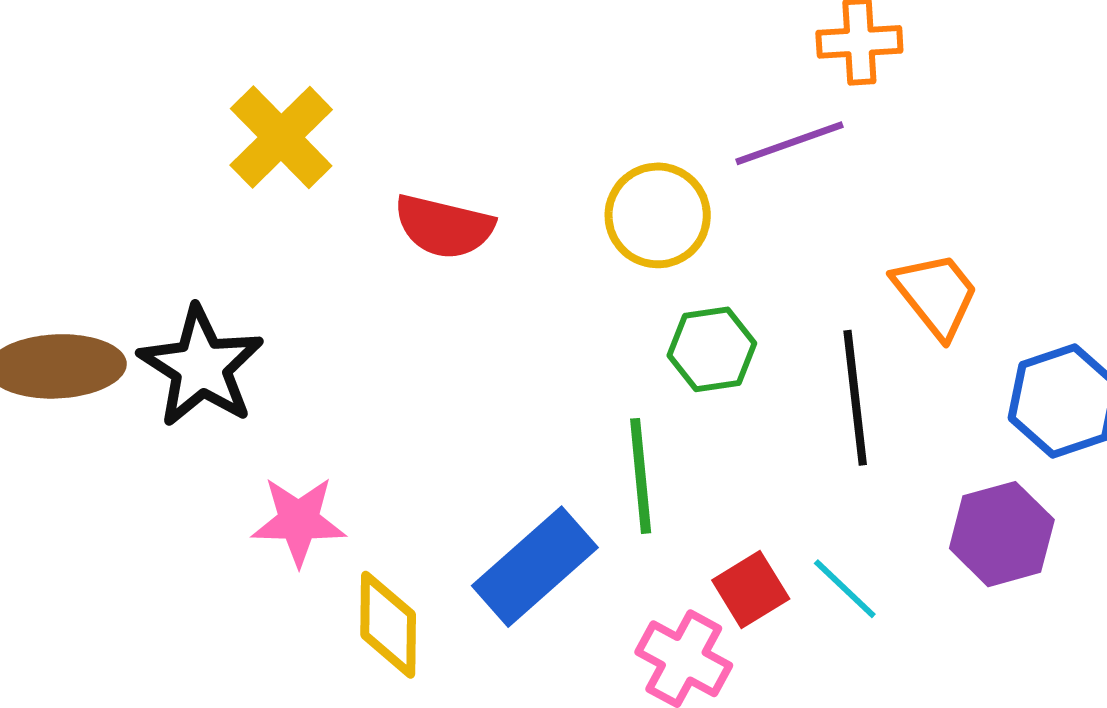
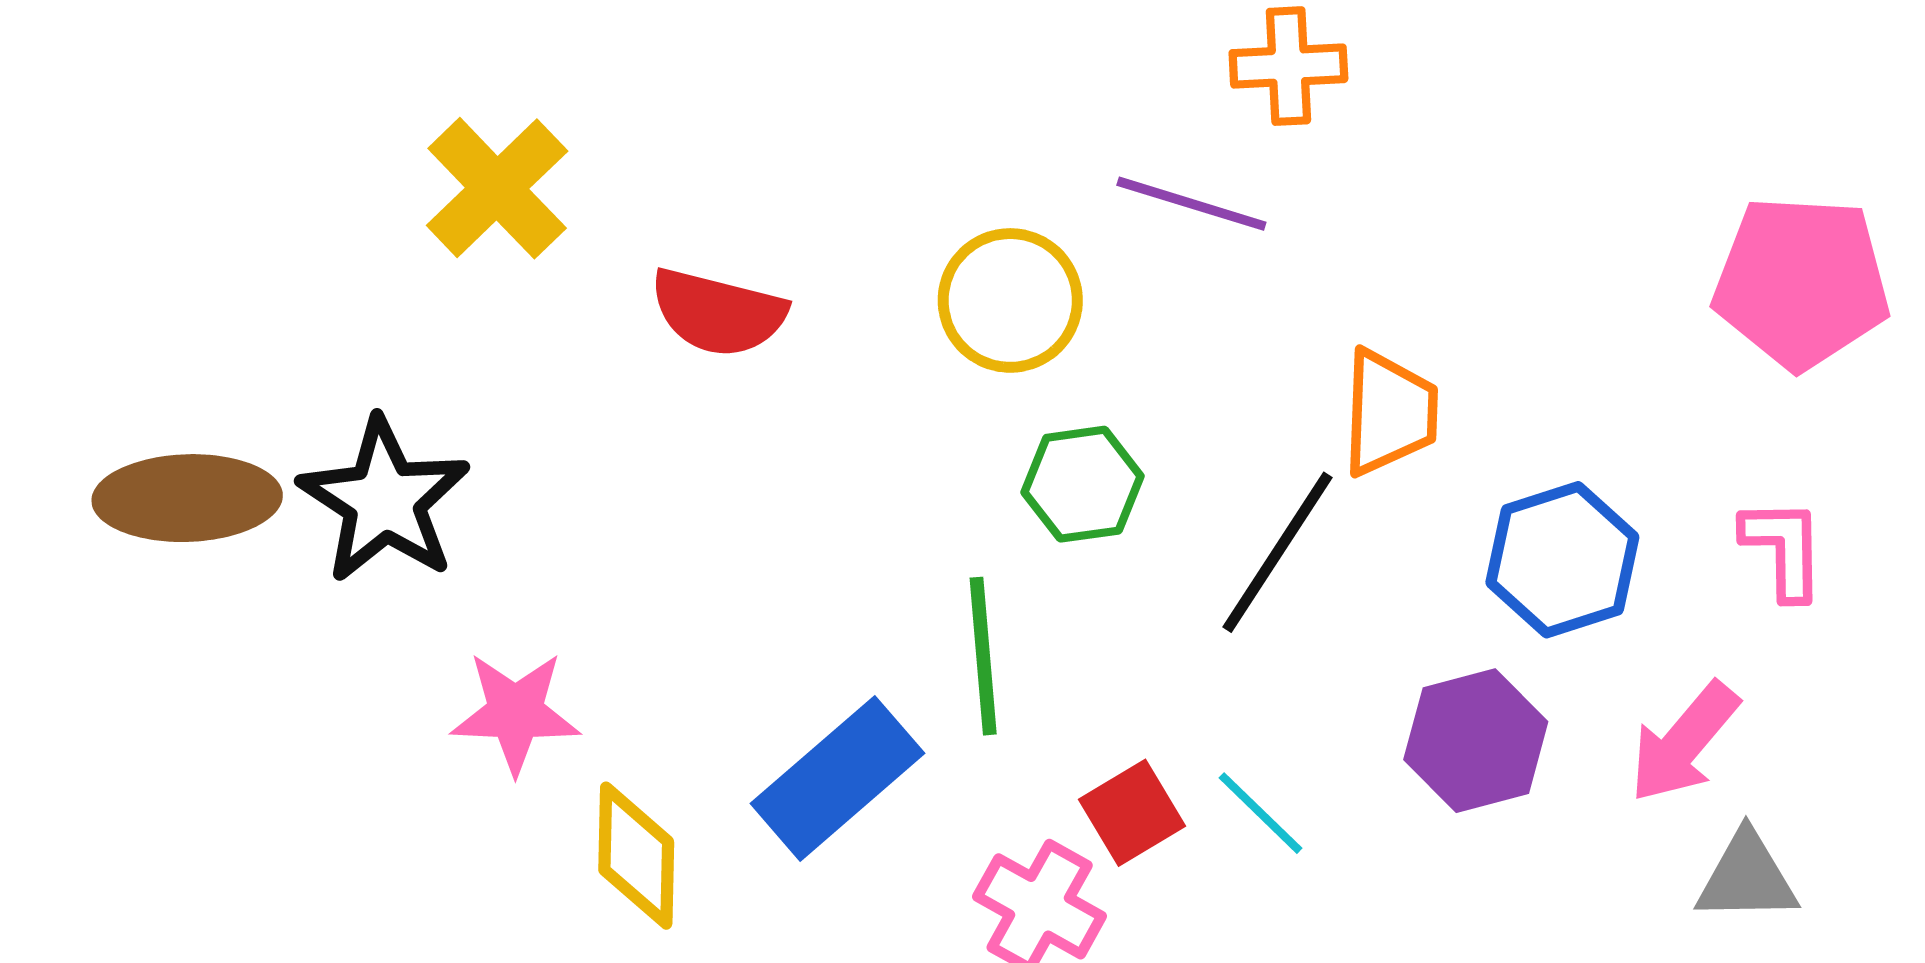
purple line: (790, 143) -> (1191, 204), turned 36
orange trapezoid: (936, 295) -> (1389, 413), turned 40
black line: (855, 398) -> (1277, 552), turned 39

